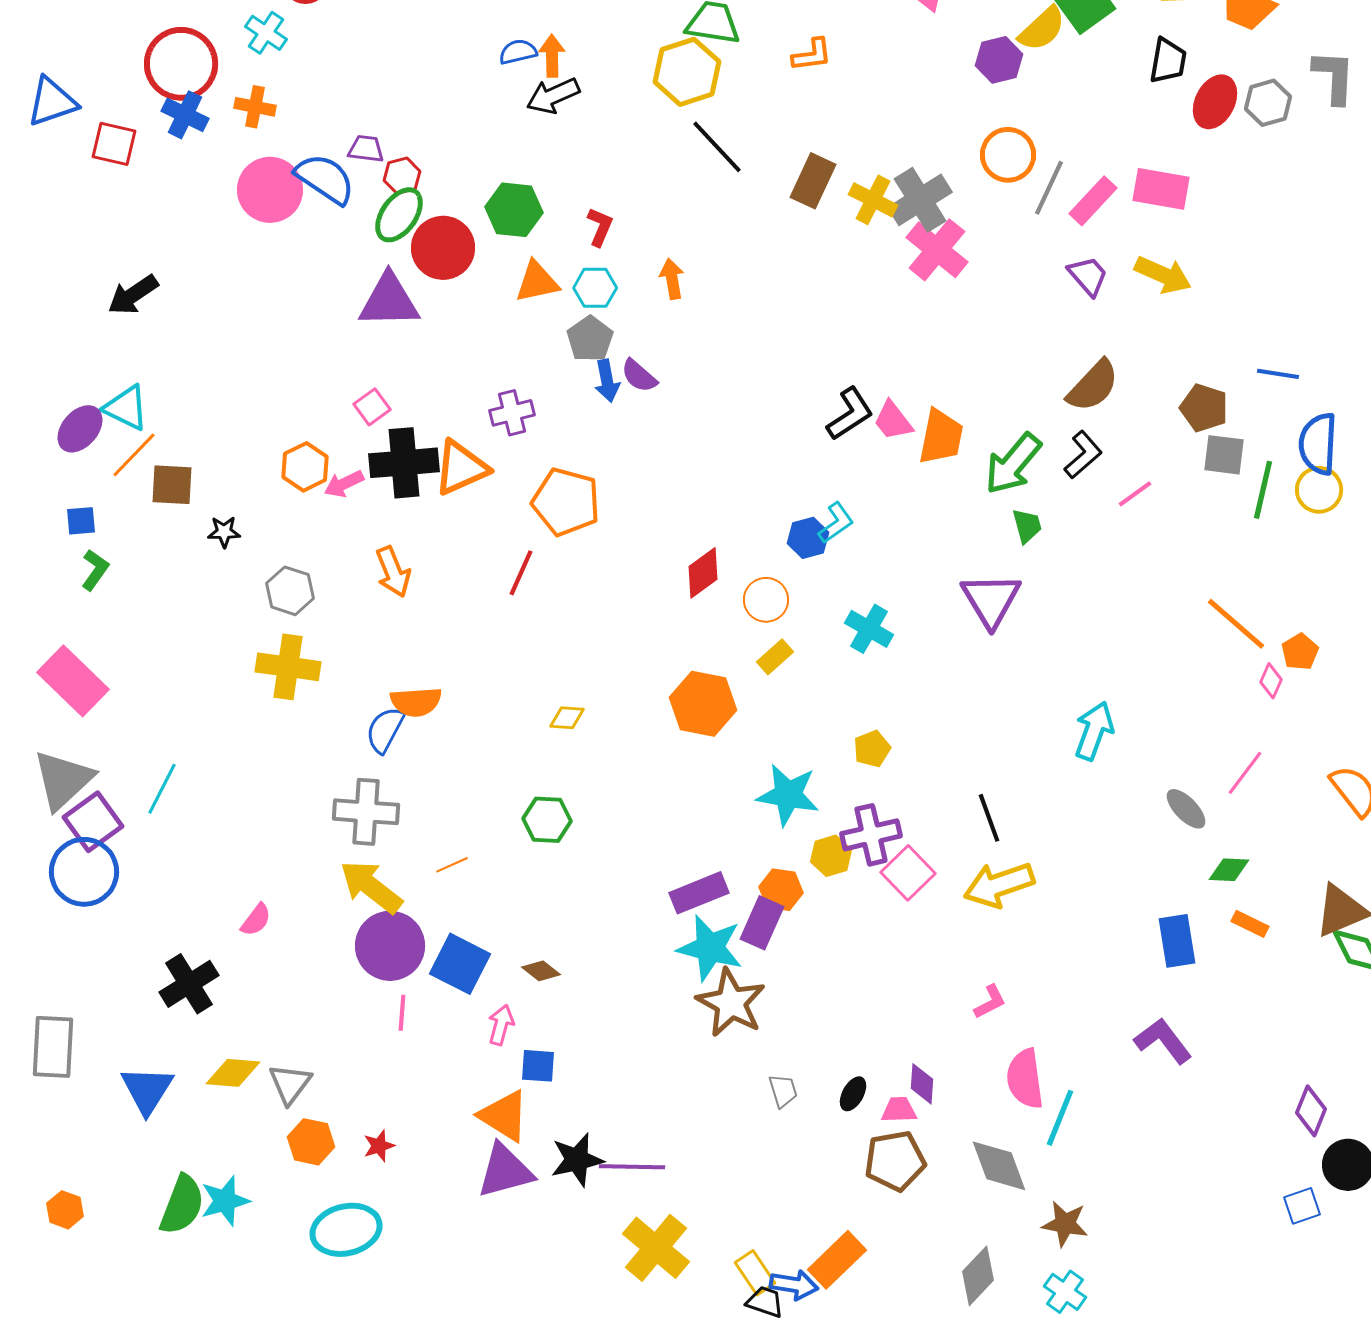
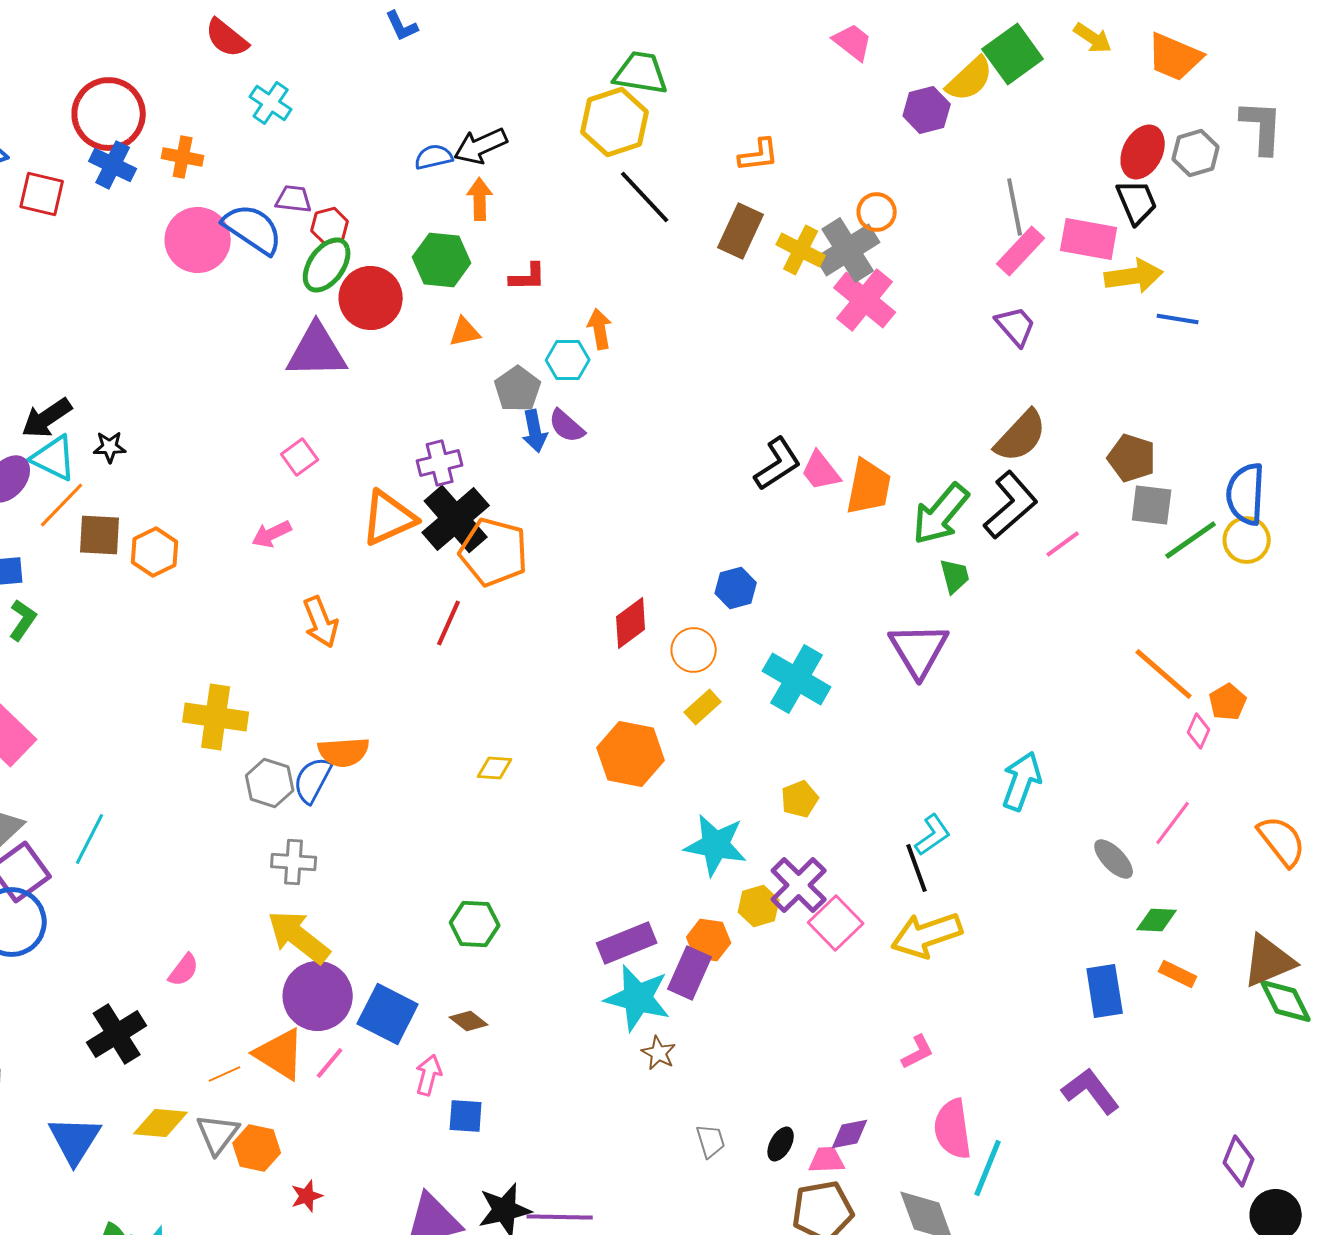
cyan cross: (266, 33) -> (271, 103), moved
blue semicircle: (518, 52) -> (434, 157), moved
orange L-shape: (812, 55) -> (759, 155), moved
orange arrow: (552, 56) -> (480, 199), moved
black trapezoid: (1168, 61) -> (1137, 202), moved, turned -33
orange circle: (1008, 155) -> (877, 212), moved, size x0.7
gray line: (1049, 188) -> (1015, 207), moved, turned -36
red L-shape: (600, 227) -> (528, 277), turned 66
yellow arrow: (1163, 275) -> (1134, 276), moved, turned -32
orange triangle: (537, 282) -> (465, 332), size x0.7
cyan hexagon: (595, 288) -> (568, 360), moved
black arrow: (133, 295) -> (47, 418), moved
blue line: (1278, 374) -> (1178, 319), moved
black L-shape: (1083, 455) -> (1011, 505), size x1.4
black cross: (404, 463) -> (456, 519), moved, turned -36
orange hexagon: (305, 467) -> (155, 552), moved
green line: (1263, 490) -> (1191, 540), turned 42
cyan L-shape: (836, 523) -> (933, 835), moved
black star: (224, 532) -> (110, 447), moved
gray hexagon: (290, 591) -> (270, 783), moved
cyan cross: (869, 629) -> (797, 679), size x1.4
gray cross: (366, 812) -> (294, 862), size x0.7
green hexagon: (547, 820) -> (475, 924), moved
purple cross: (871, 835) -> (799, 885), turned -32
orange line: (452, 865) -> (225, 1074), moved
brown star: (731, 1003) -> (659, 1053), size x0.5
pink line: (402, 1013) -> (330, 1063), turned 36
purple diamond: (922, 1084) -> (850, 1134), turned 75
orange triangle: (504, 1116) -> (280, 1054), moved
orange hexagon: (311, 1142) -> (257, 1148), moved

